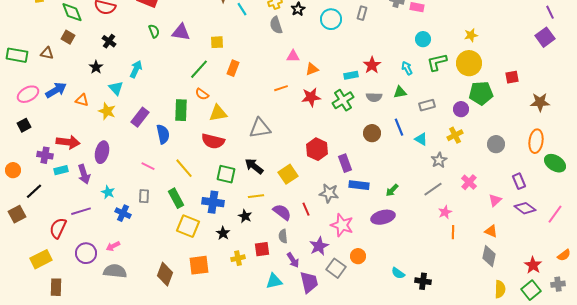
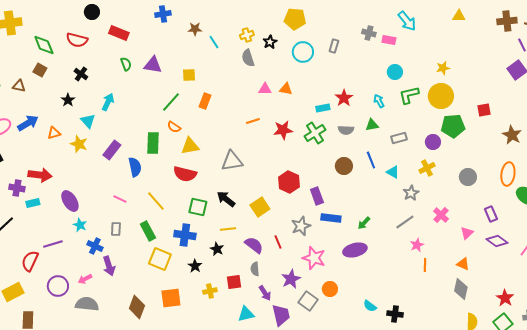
orange triangle: (312, 69) -> (286, 89), moved, turned 32
orange triangle: (82, 100) -> (54, 133), turned -32
brown star: (540, 102) -> (512, 135), turned 30
purple ellipse: (102, 152) -> (70, 201), moved, turned -45
purple arrow: (84, 174) -> (109, 266), moved
gray star: (329, 193) -> (301, 226), turned -30

